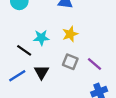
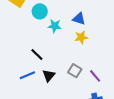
yellow star: (70, 34) -> (81, 37), moved
cyan star: (41, 38) -> (55, 26), moved

